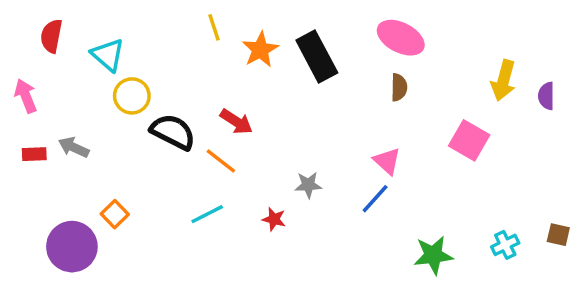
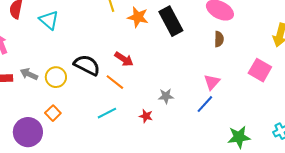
orange star: (260, 50) -> (138, 17), turned -30
yellow circle: (132, 96) -> (56, 77), moved
pink triangle: (387, 161) -> (212, 82), turned 30

